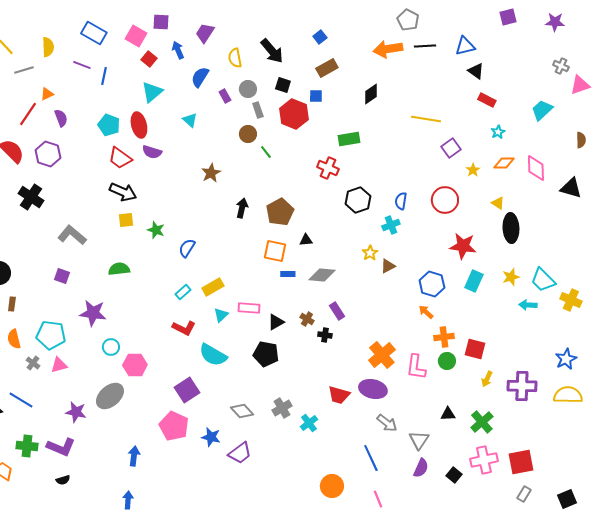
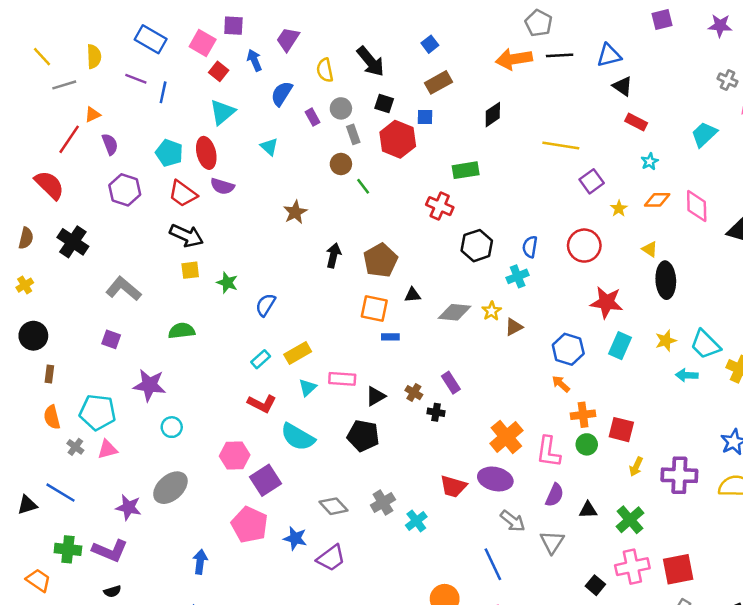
purple hexagon: (48, 154) -> (125, 190), moved
gray diamond: (322, 275) -> (455, 312), moved
pink hexagon: (135, 365) -> (235, 456), moved
purple semicircle: (421, 468) -> (555, 495), moved

